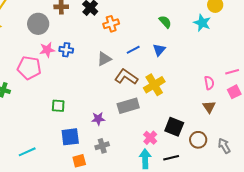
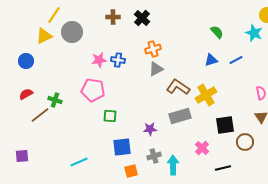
gray circle: (38, 24) -> (72, 32), moved
orange cross: (111, 24) -> (153, 49), moved
blue line: (133, 50) -> (236, 60), moved
blue triangle: (159, 50) -> (211, 60), turned 32
pink pentagon: (29, 68) -> (93, 90), moved
black square: (174, 127) -> (225, 125), moved, turned -30
brown circle: (198, 140) -> (245, 142), moved
cyan arrow: (145, 159) -> (173, 165), moved

